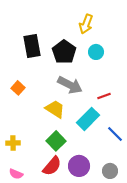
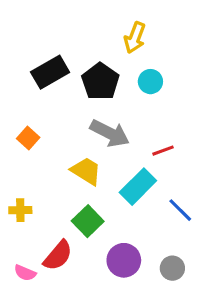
black rectangle: (32, 46) -> (50, 72), turned 70
yellow cross: (13, 143) -> (20, 210), moved
red semicircle: (52, 166) -> (58, 256), moved

